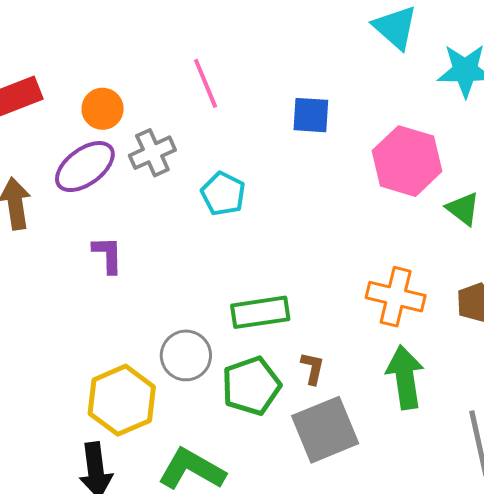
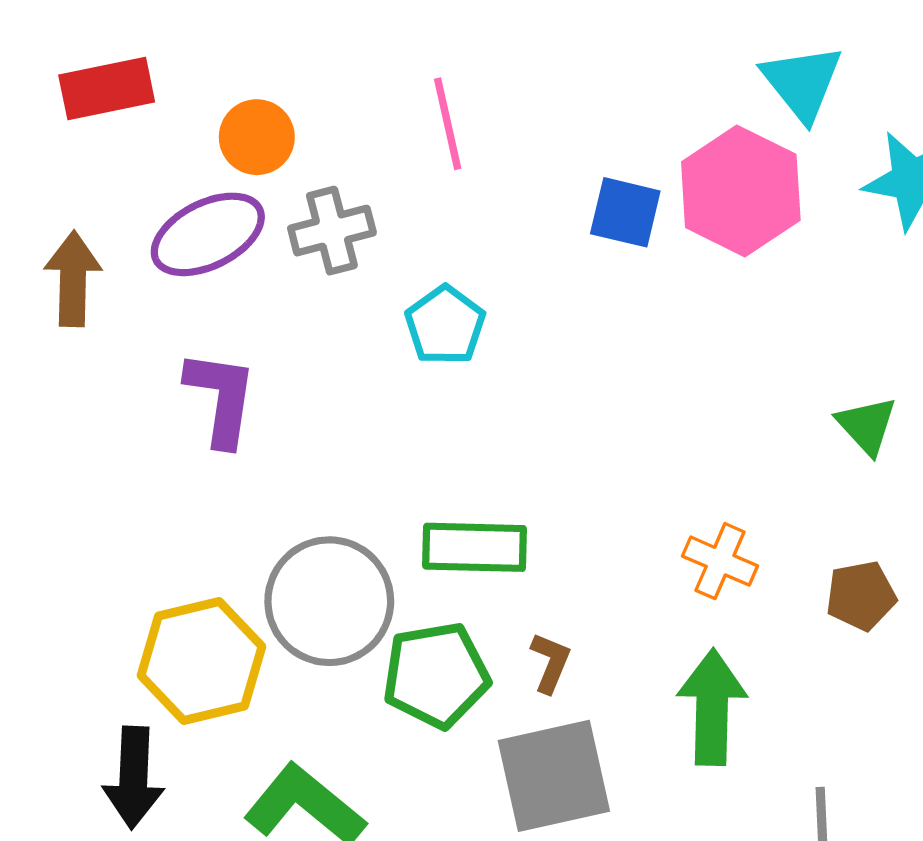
pink hexagon: (407, 161) -> (741, 191), moved
purple L-shape: (108, 255) -> (221, 398), size x1.4
orange cross: (396, 297) -> (720, 561), size x0.7
gray circle: (186, 355) -> (329, 601), size x1.4

